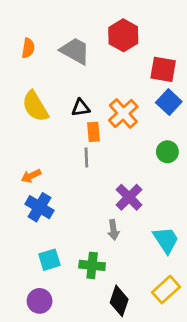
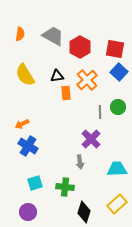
red hexagon: (123, 35) -> (80, 47), moved
gray line: (86, 157) -> (100, 112), moved
cyan trapezoid: (166, 240) -> (117, 169), turned -60

